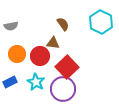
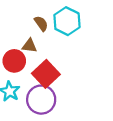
cyan hexagon: (101, 22) -> (67, 21), moved

